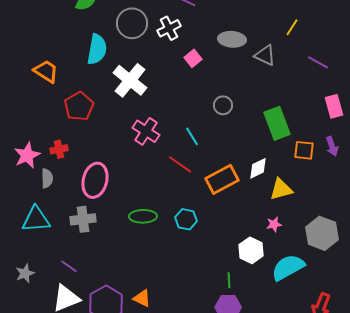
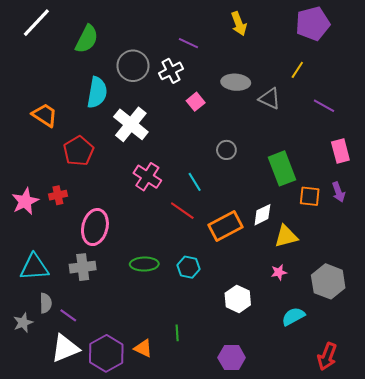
gray semicircle: (47, 178) -> (46, 303), moved
white hexagon: (251, 250) -> (238, 299), moved
cyan semicircle: (288, 267) -> (293, 316), size x0.7
green line: (229, 280) -> (177, 333), moved

